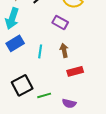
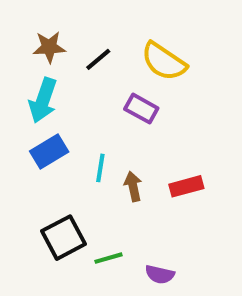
brown arrow: (64, 50) -> (133, 186), moved
red rectangle: (75, 71) -> (186, 186), moved

